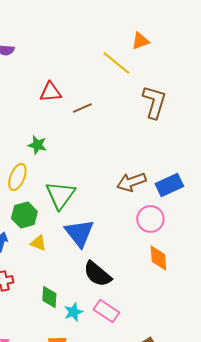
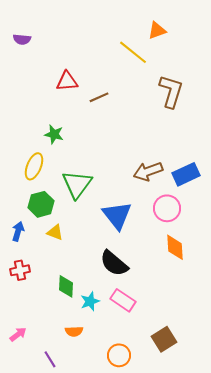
blue triangle: (79, 233) -> (117, 215), moved

